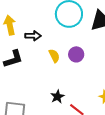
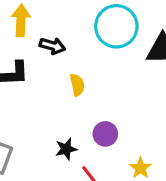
purple circle: (76, 54) -> (105, 134), moved

